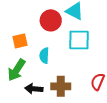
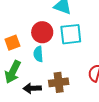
red circle: (51, 20) -> (42, 32), moved

